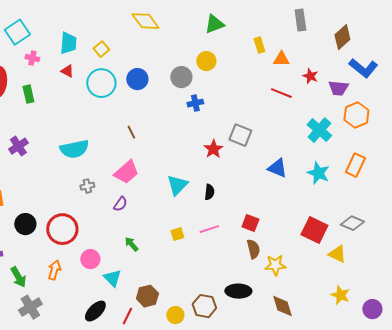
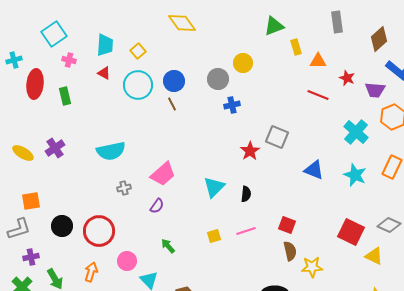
green triangle: (214, 24) -> (274, 26), moved
brown line: (131, 132) -> (172, 104), moved

